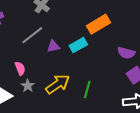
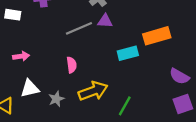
purple triangle: (53, 46) -> (105, 21), moved
pink semicircle: (20, 68) -> (72, 65), moved
gray star: (28, 86) -> (56, 99), moved

